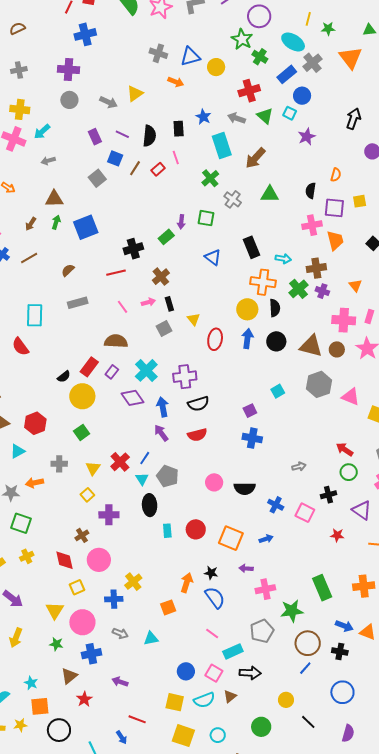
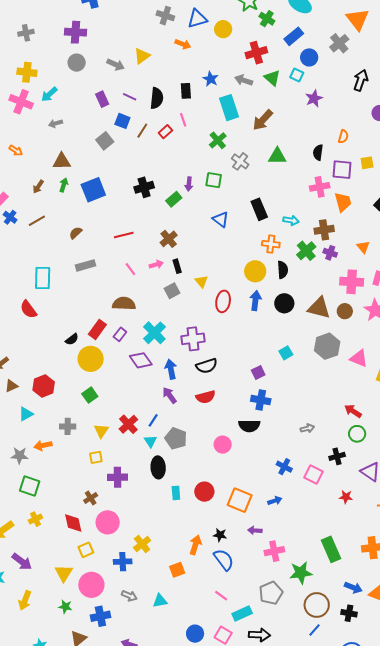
gray cross: (312, 63) -> (339, 43), moved
black cross: (133, 249) -> (144, 187), moved
orange cross: (263, 282) -> (271, 244), size x0.7
black semicircle: (245, 489) -> (249, 426), moved
yellow square: (87, 495) -> (96, 457), turned 32

